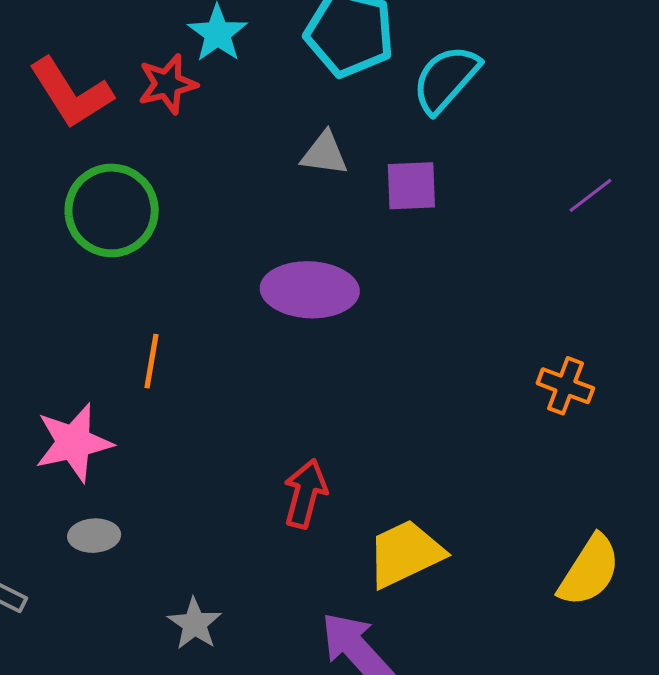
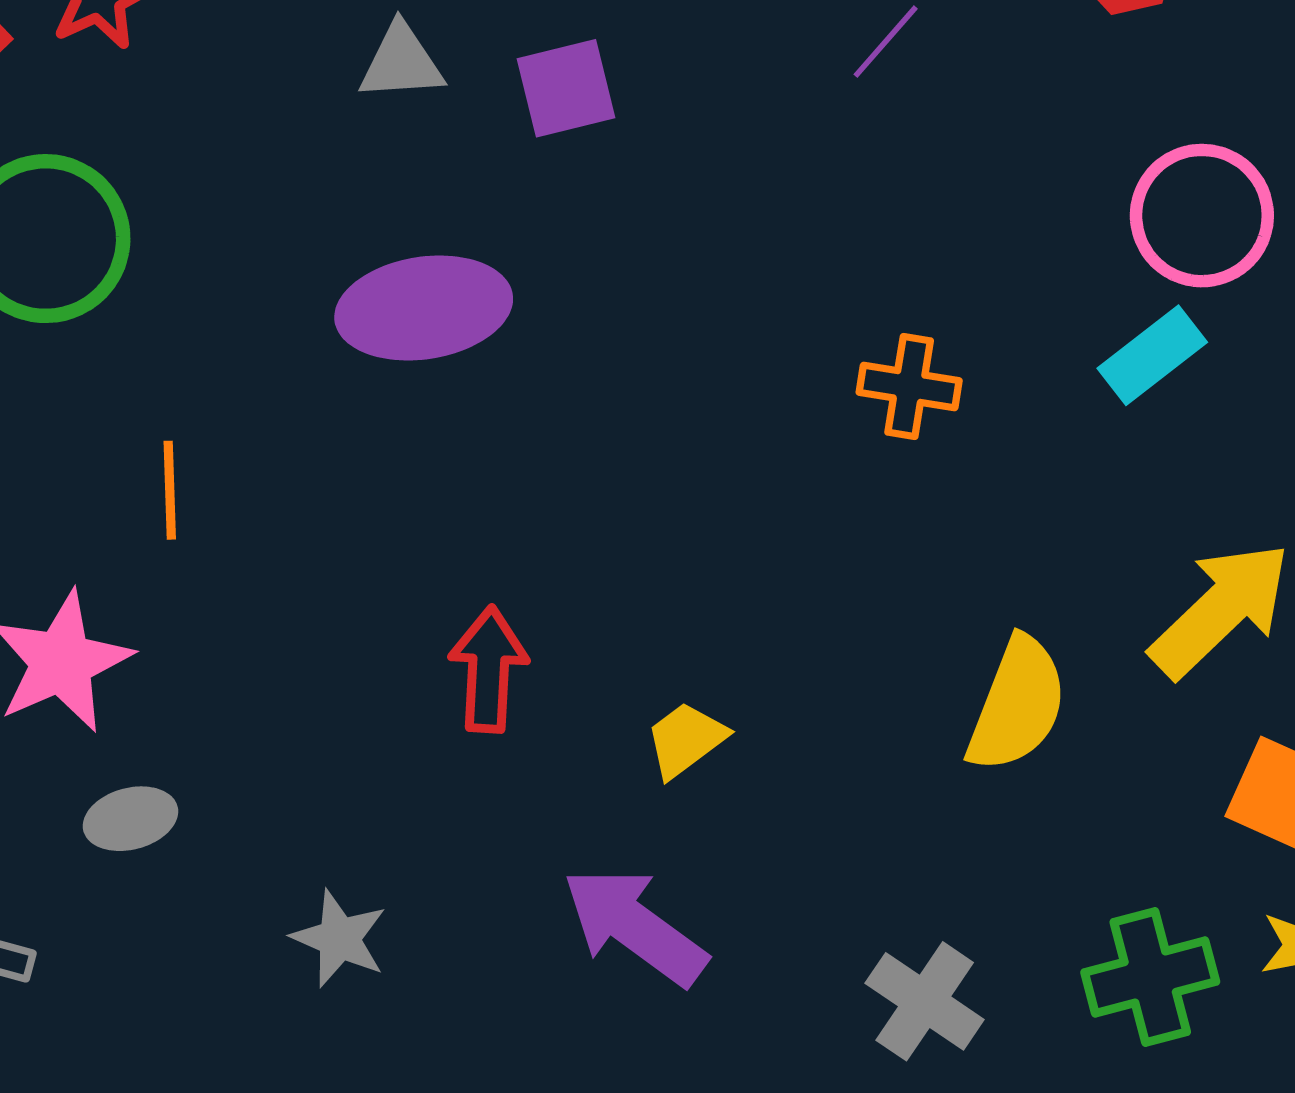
yellow trapezoid: (405, 553) -> (686, 740), size x0.6

